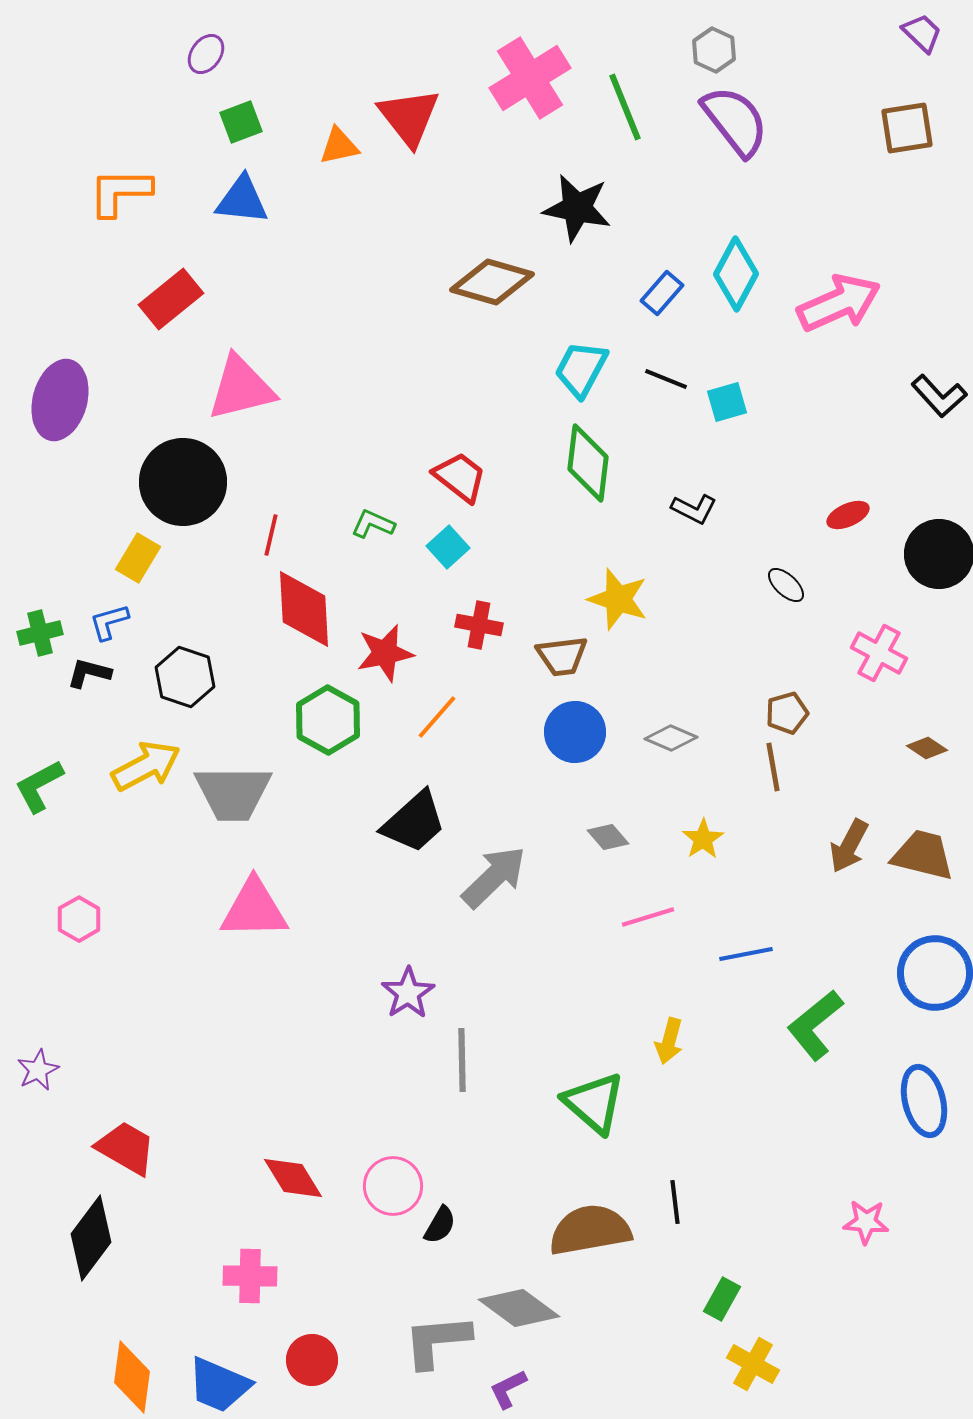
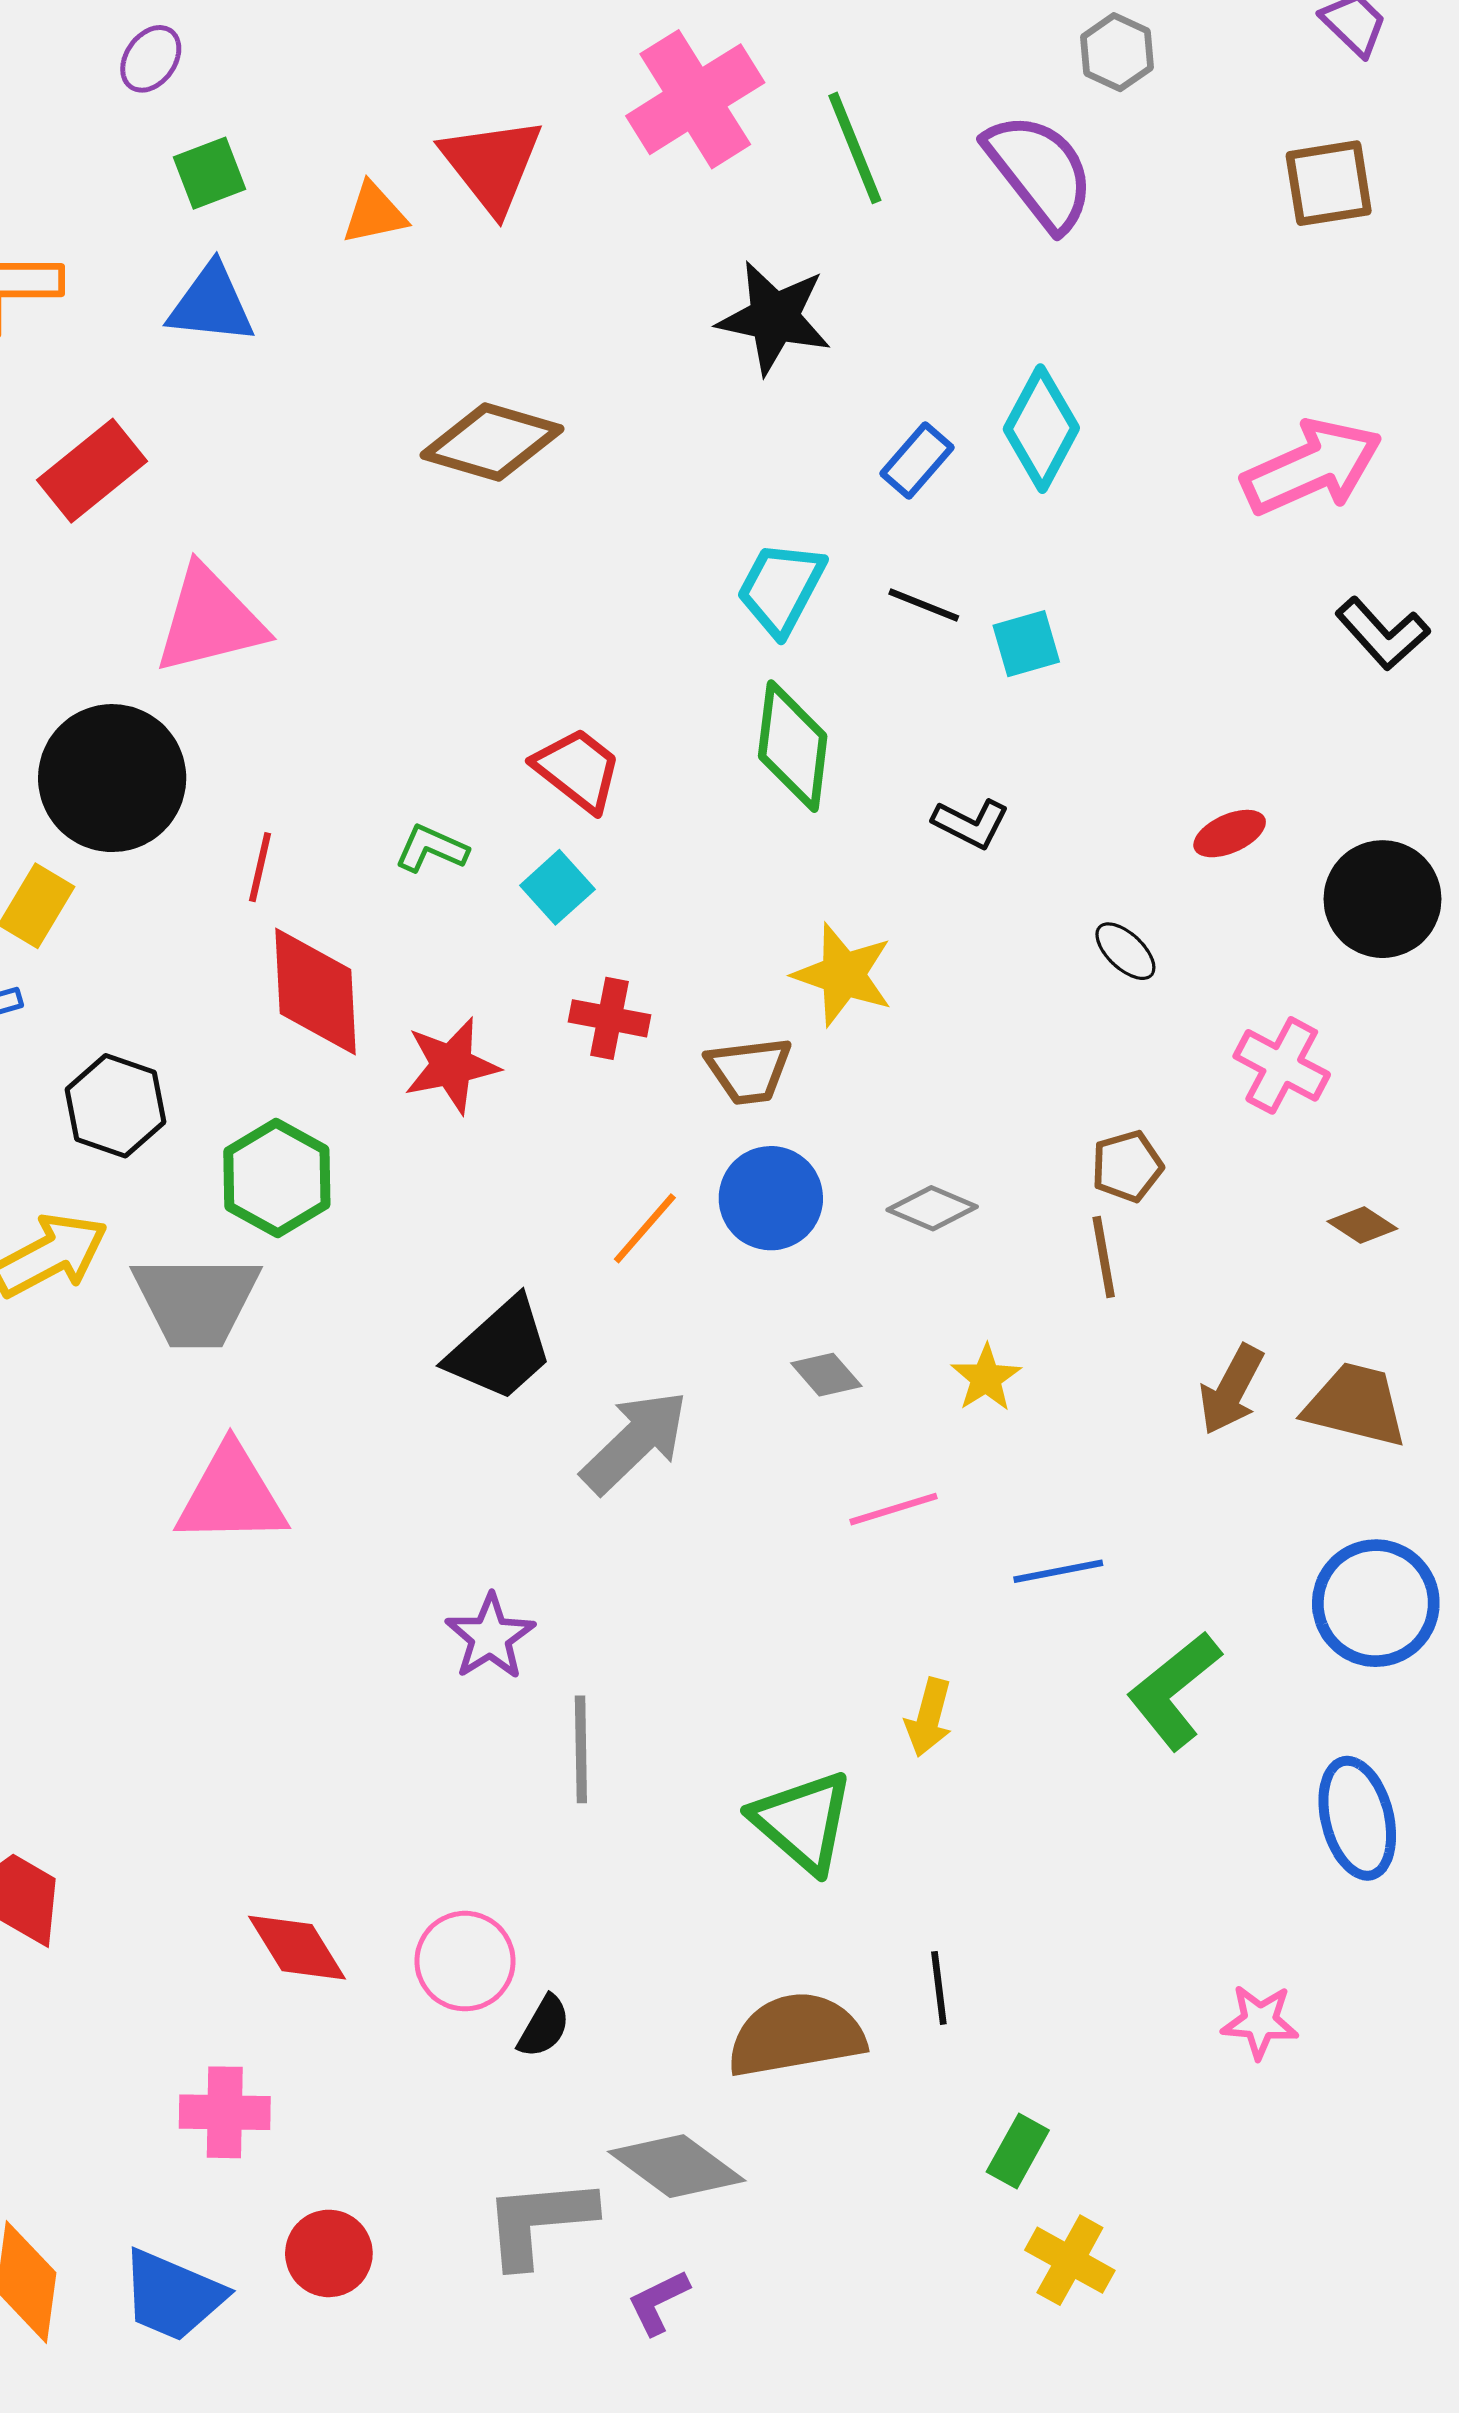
gray hexagon: (714, 50) -> (1117, 52), moved
brown diamond: (492, 282) -> (492, 442), moved
pink arrow: (839, 303) -> (1312, 467), moved
orange line: (437, 717) -> (645, 1228), moved
green hexagon: (328, 720) -> (277, 1178), moved

